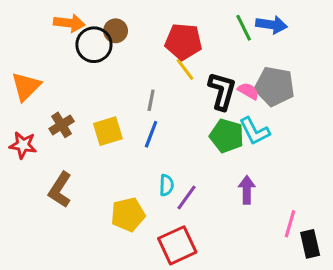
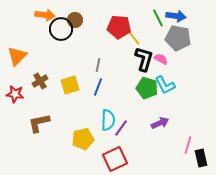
yellow line: (185, 69) -> (134, 38), moved
gray pentagon: (275, 86) -> (178, 38), moved
cyan semicircle: (166, 185) -> (108, 120), size x1.5
brown L-shape: (60, 190) -> (39, 123), turned 45
purple arrow: (247, 190) -> (160, 123), turned 66

